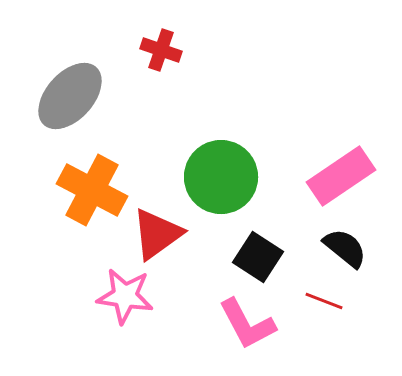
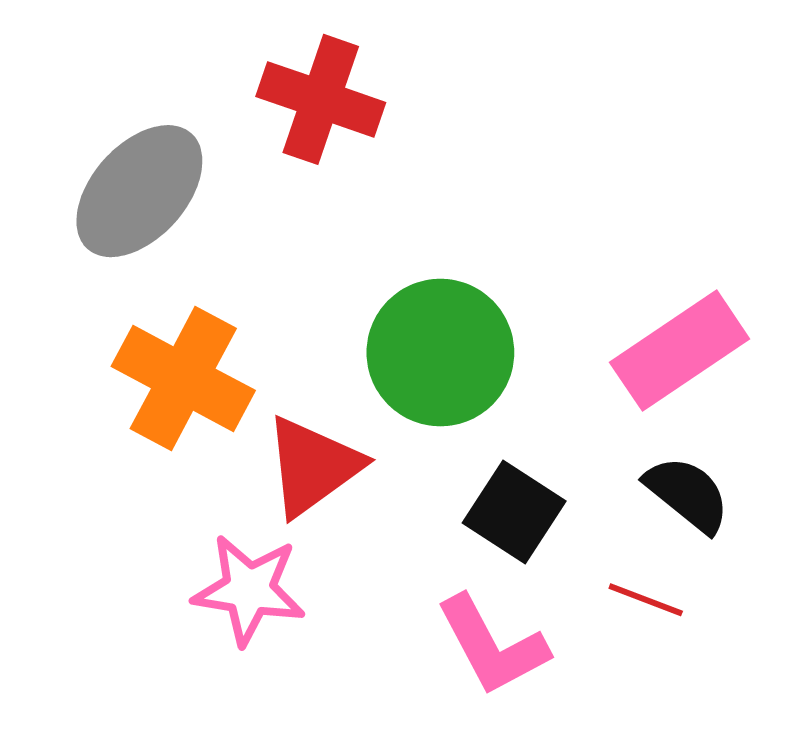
red cross: (161, 50) -> (321, 99), size x1.5

